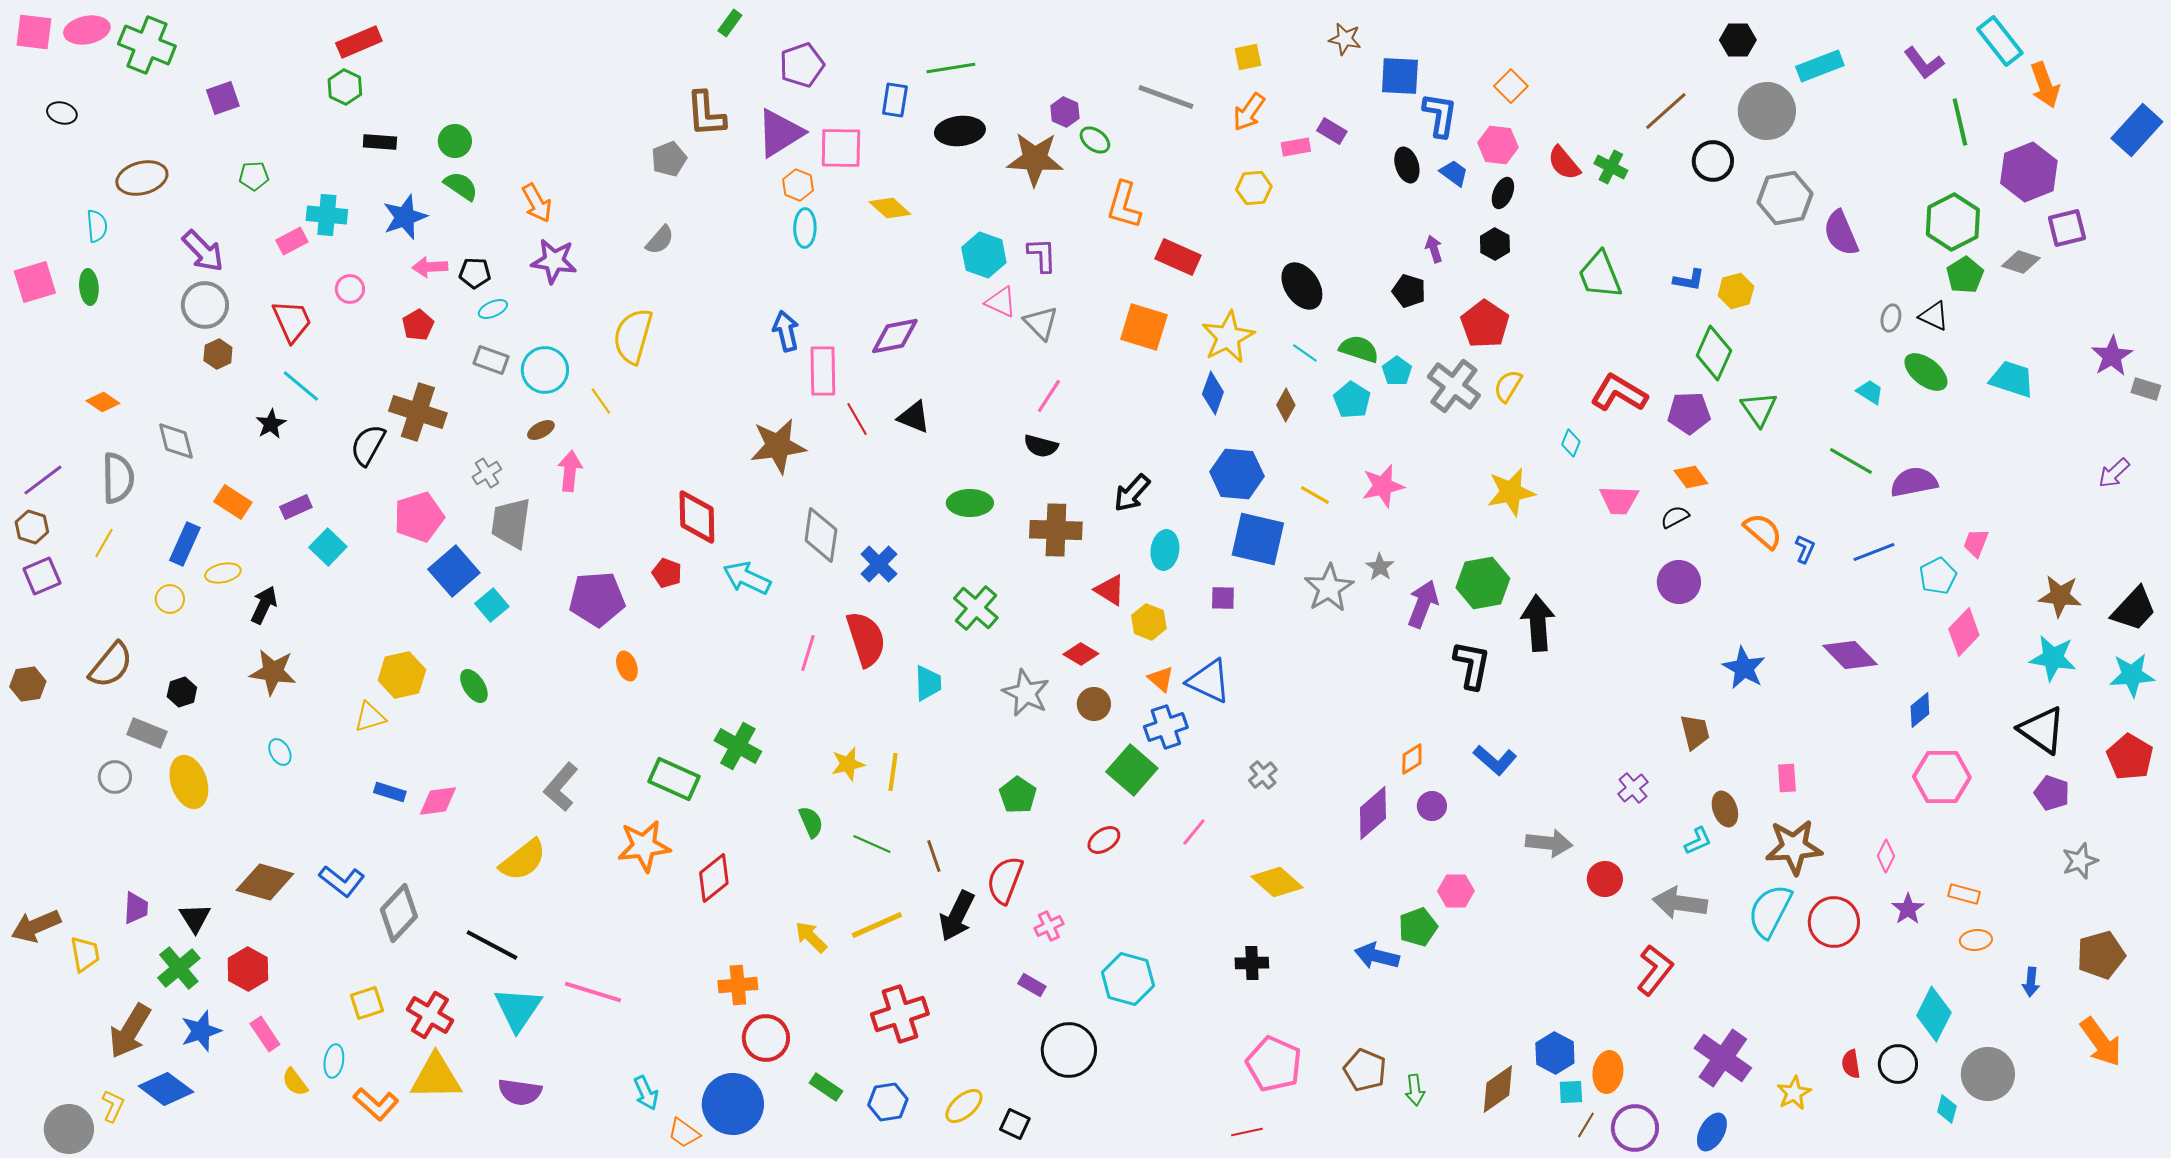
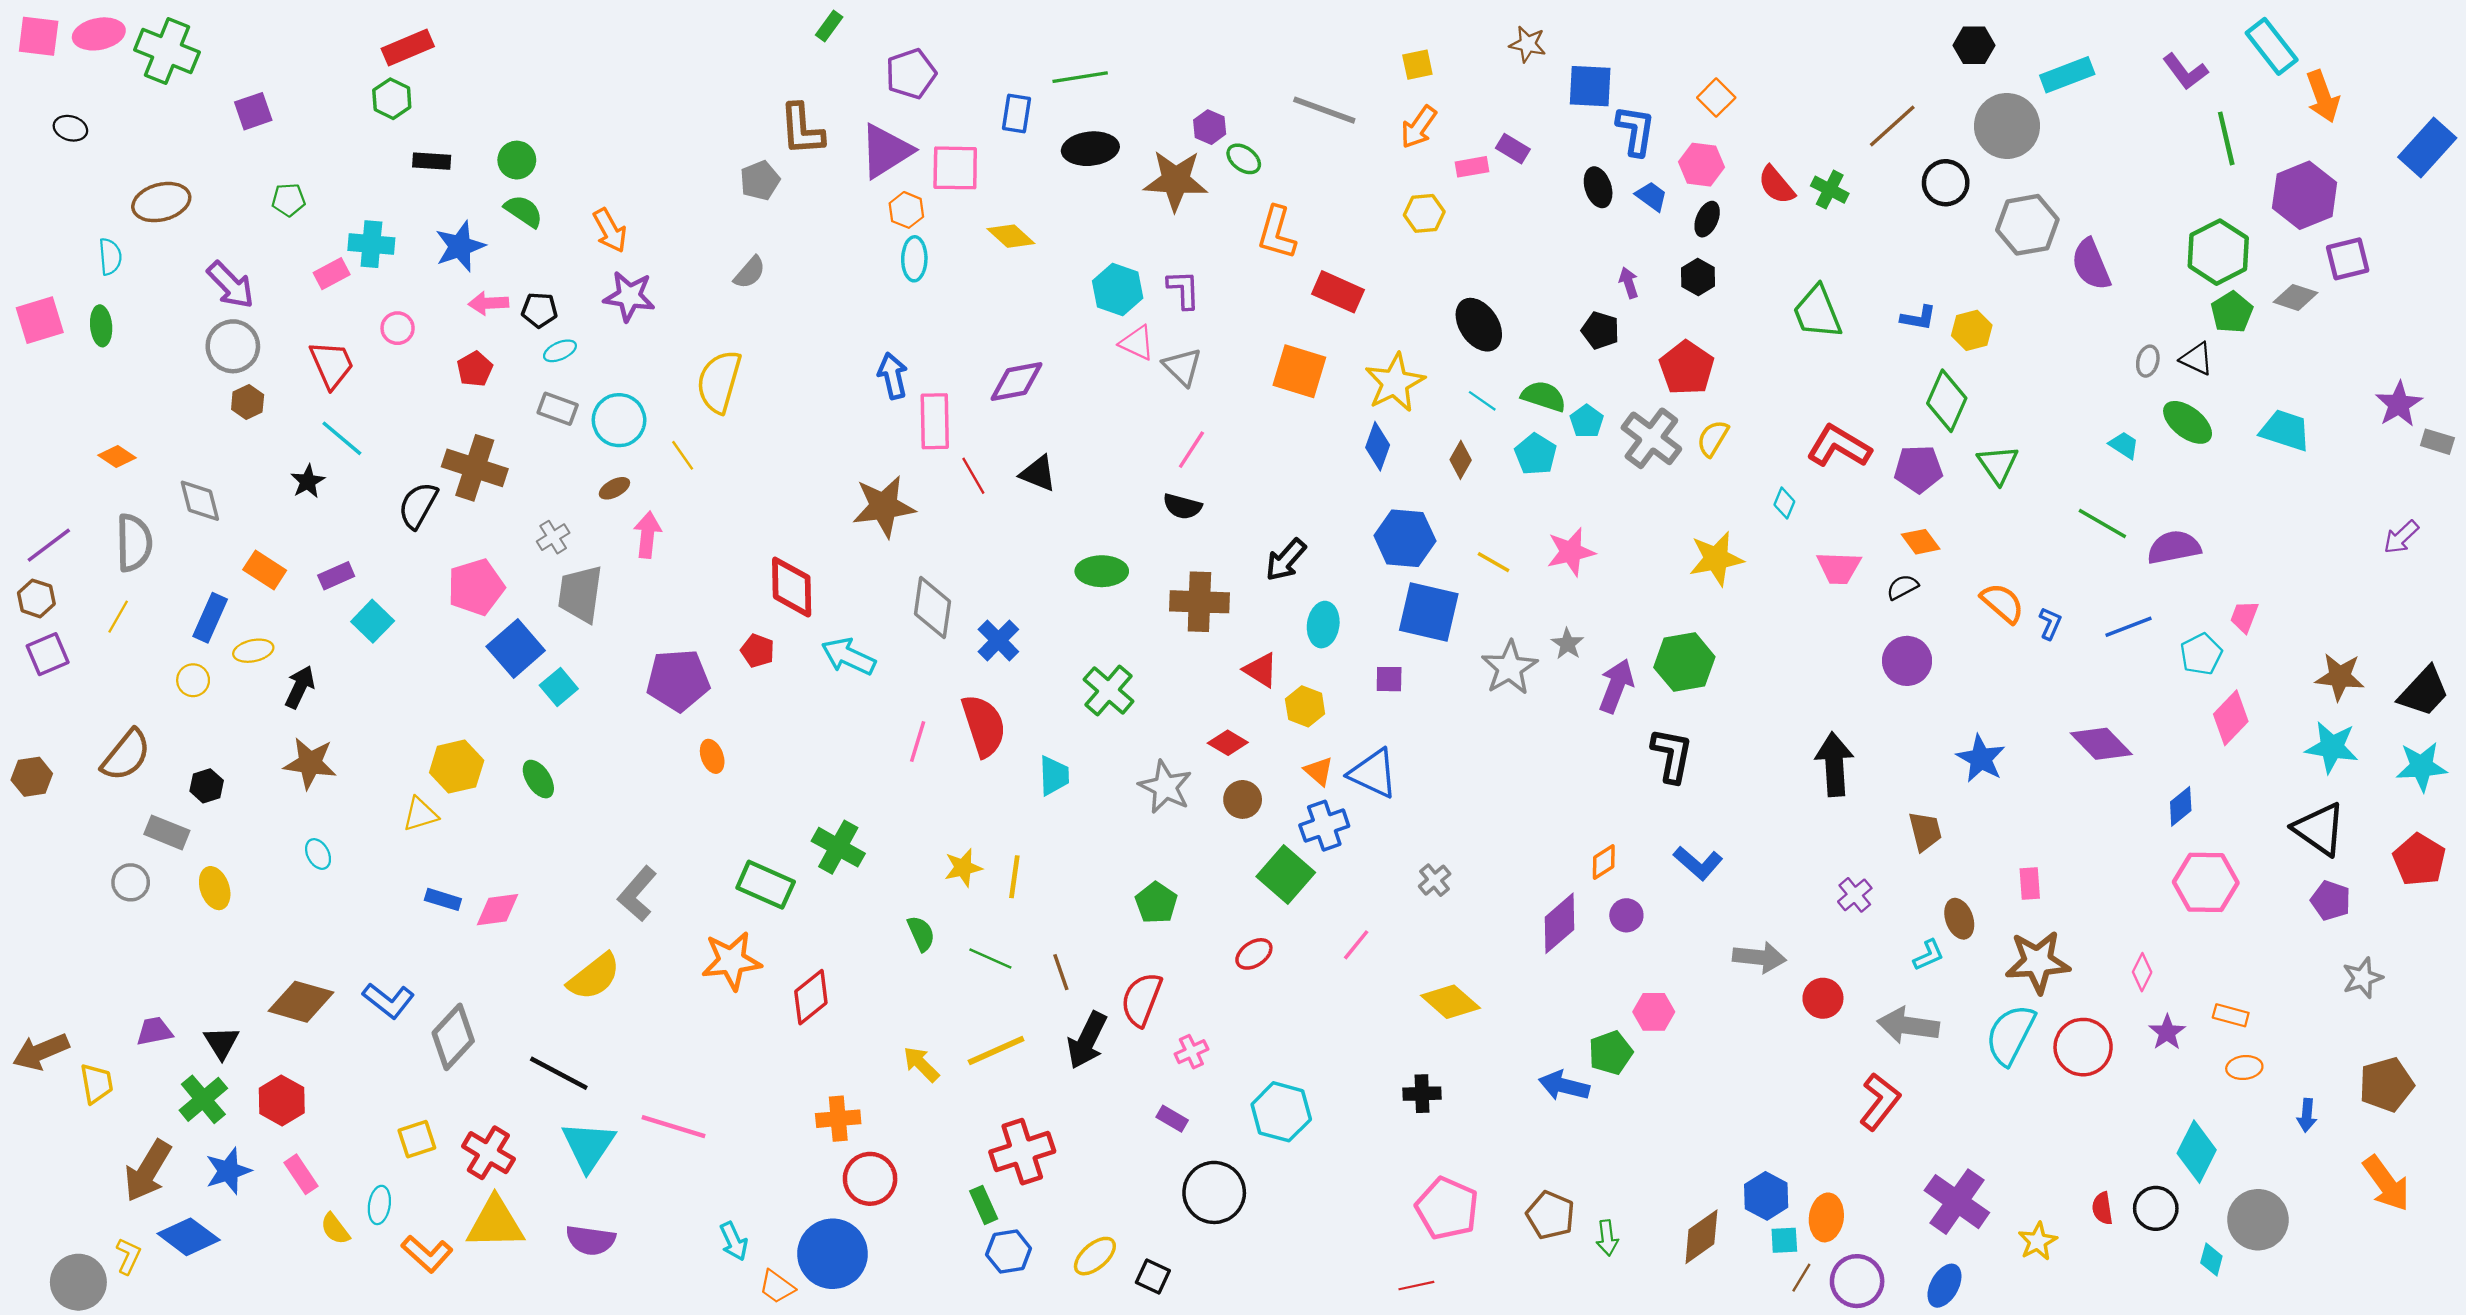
black arrow: (1538, 623) -> (1834, 764), moved
yellow ellipse: (189, 782) -> (215, 888), size x0.7
purple trapezoid: (136, 908) -> (154, 1031), turned -104
green rectangle: (826, 1087) -> (984, 1205), moved, turned 32

